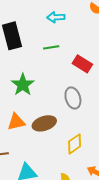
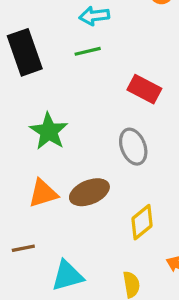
green line: (51, 47) -> (88, 51), moved

